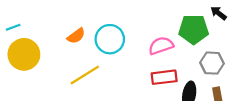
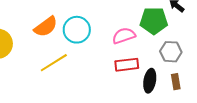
orange semicircle: (76, 36) -> (46, 27), size x1.4

